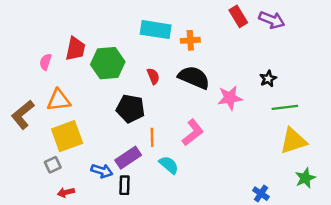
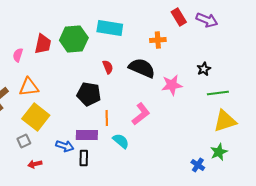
orange cross: (190, 40) -> (158, 40), moved
green hexagon: (108, 63) -> (74, 39), moved
yellow square: (67, 136) -> (36, 117), turned -32
purple rectangle: (128, 158) -> (87, 135), turned 35
green star: (305, 178) -> (219, 152), moved

